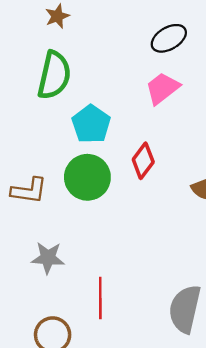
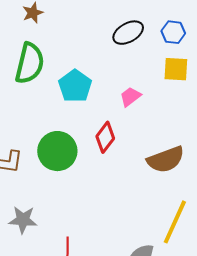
pink trapezoid: (162, 88) -> (130, 97), moved, size x0.7
cyan pentagon: (91, 124) -> (75, 86), moved

